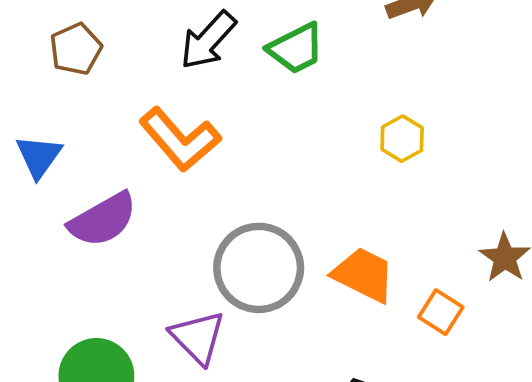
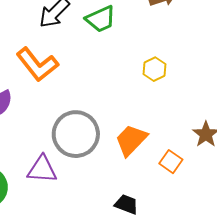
orange trapezoid: (364, 275) -> (131, 140), turned -75
purple triangle: (198, 337) -> (42, 169), turned -44

